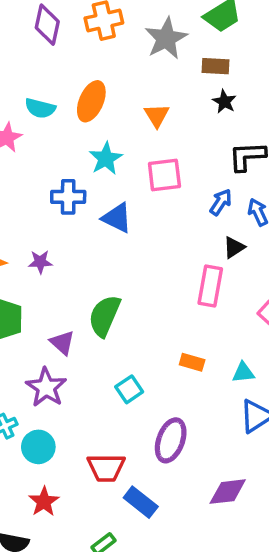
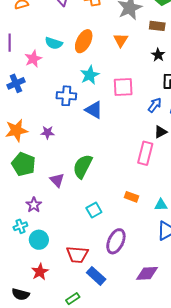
black star: (224, 102) -> (158, 55), moved
orange triangle: (157, 115) -> (121, 40), moved
purple star: (46, 387) -> (34, 205), moved, size x0.7

